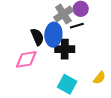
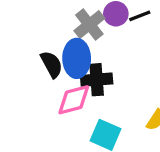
black line: (77, 26) -> (140, 16), moved
pink diamond: (26, 59) -> (74, 100), moved

